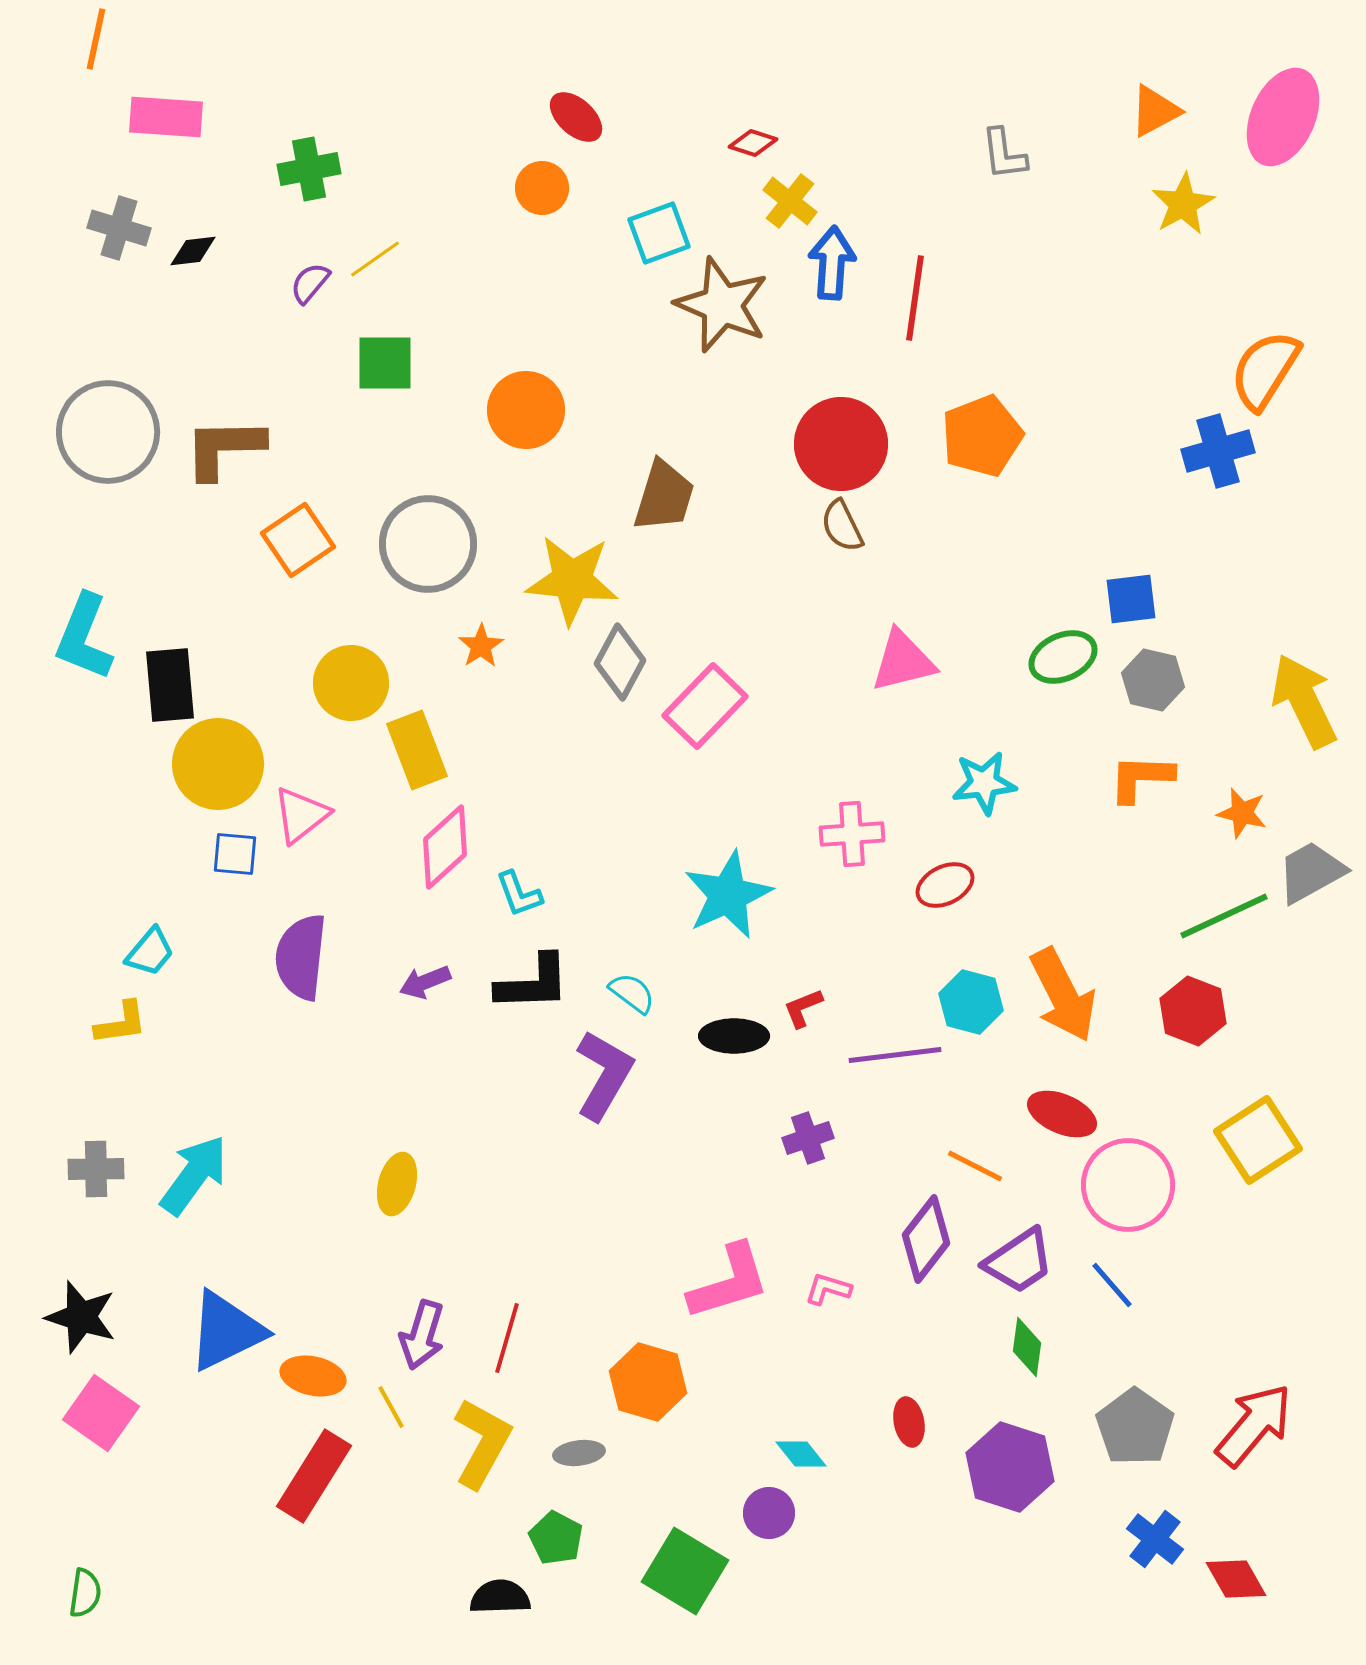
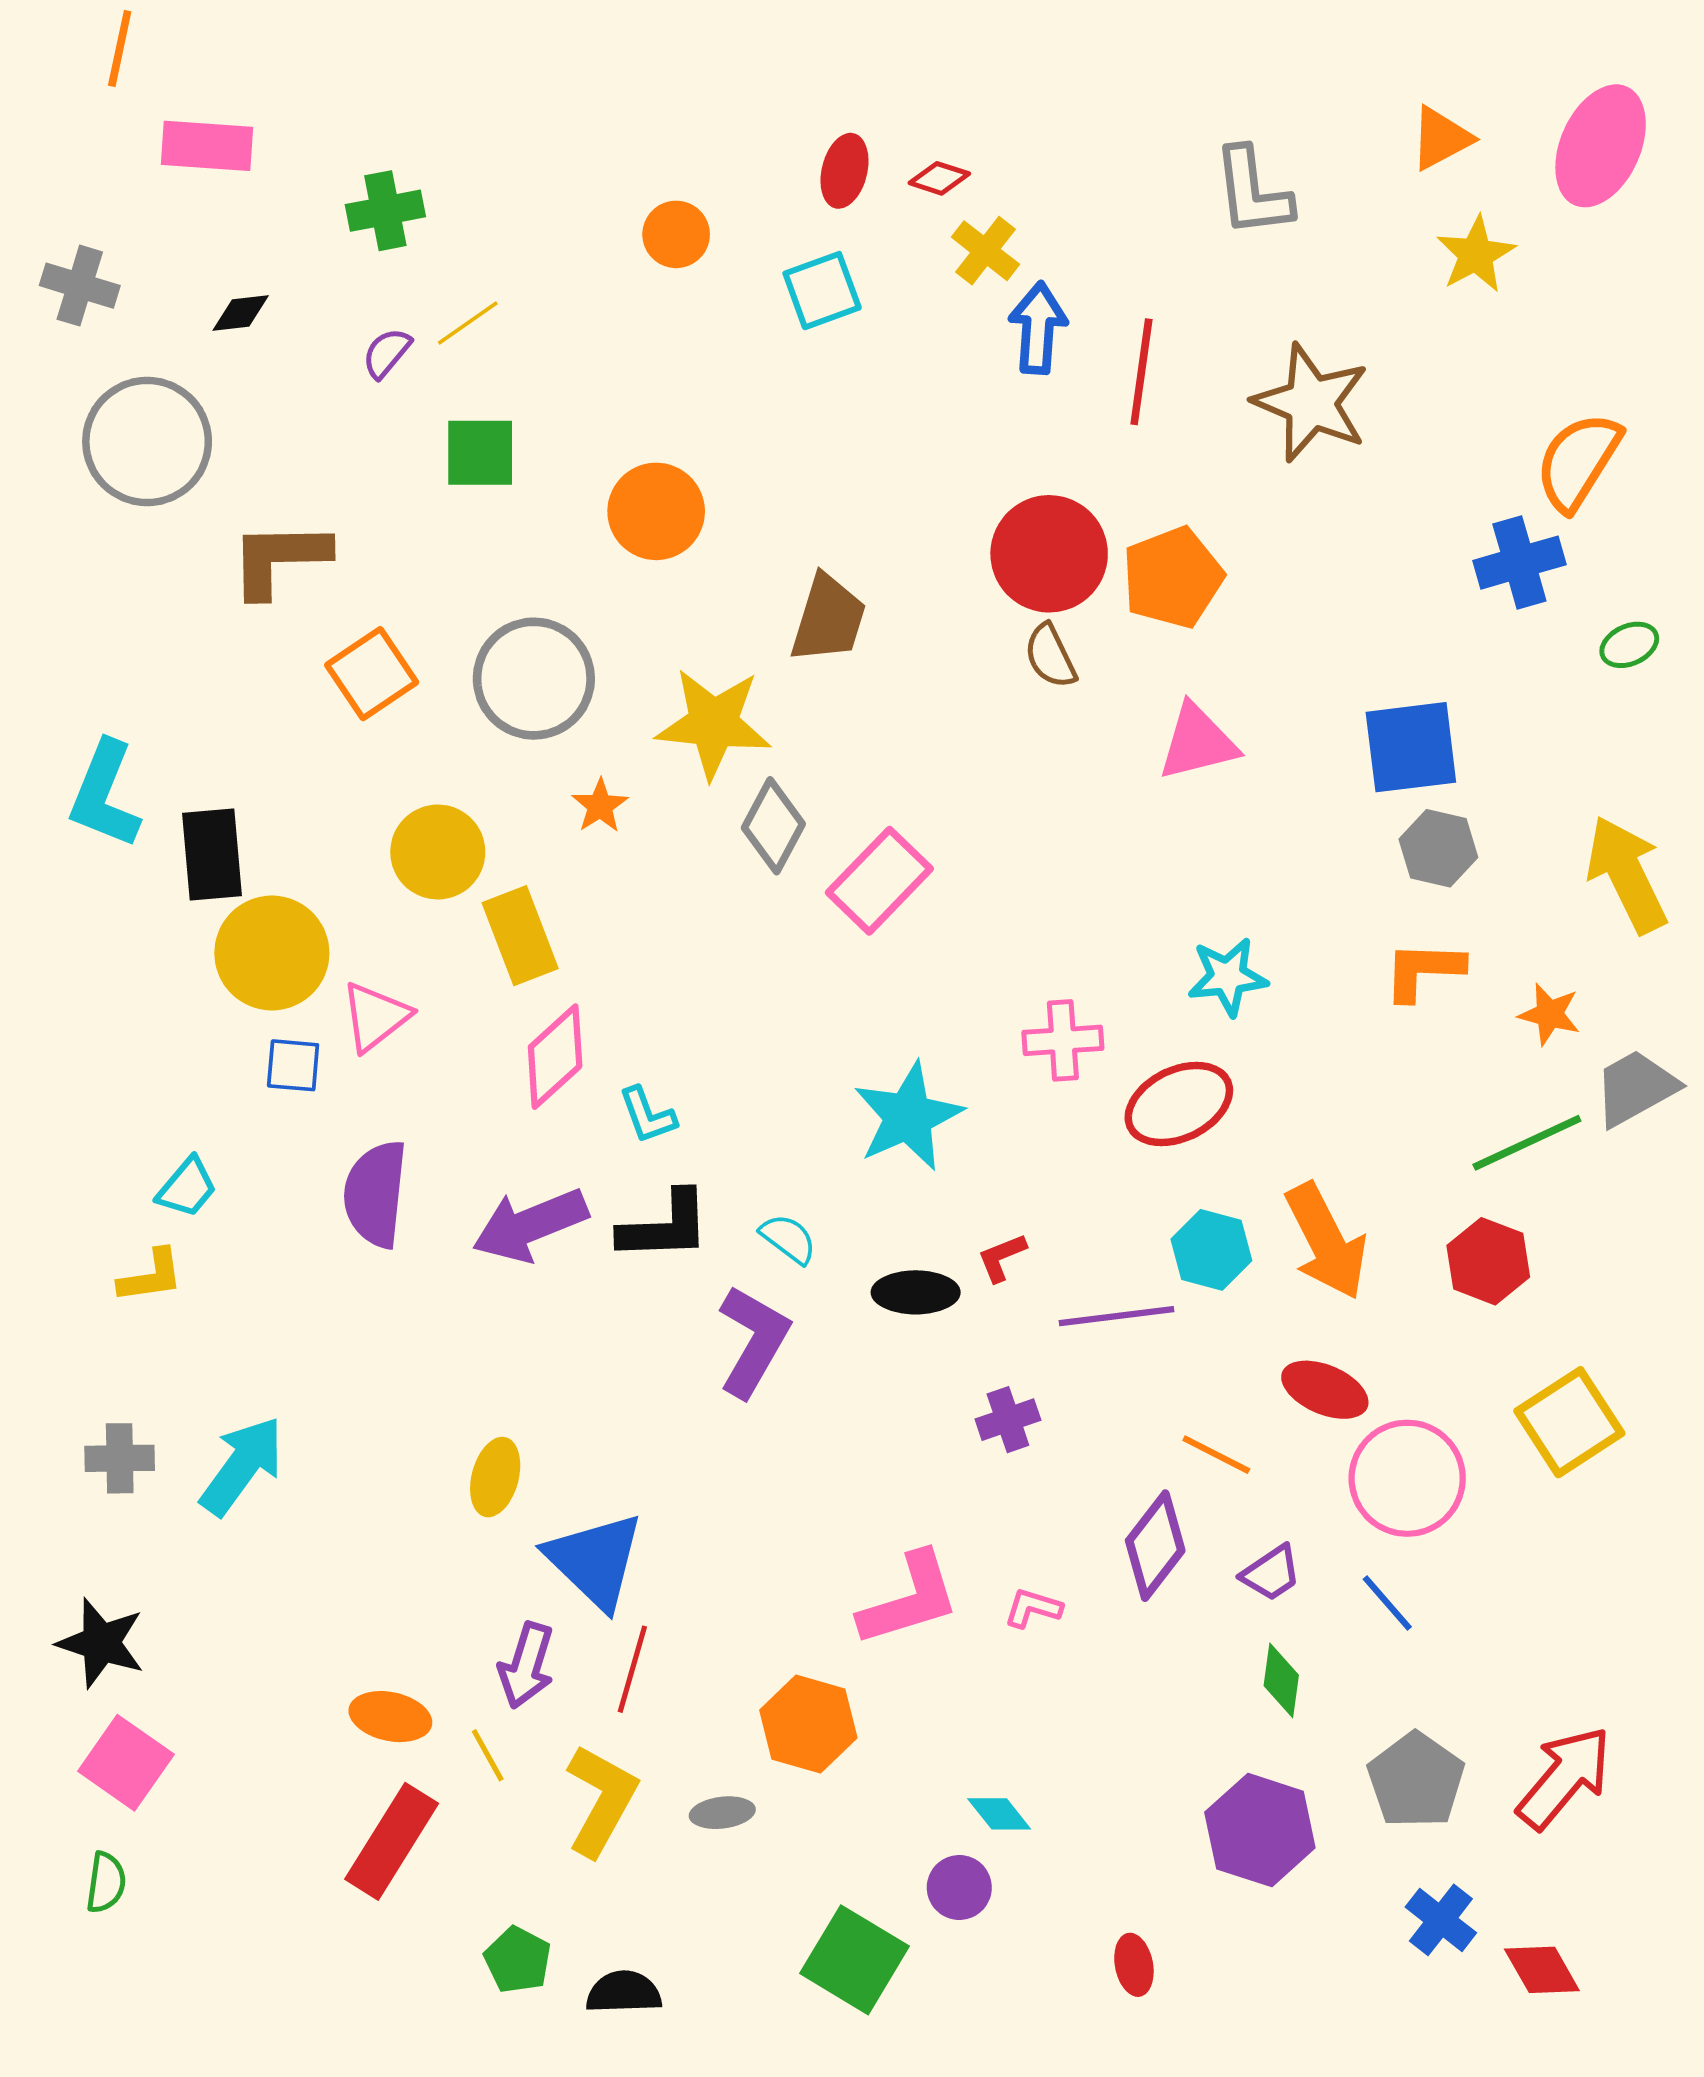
red ellipse: (576, 117) -> (845, 171), moved, turned 62
gray L-shape: (1004, 154) -> (1252, 192), size x1.4
gray cross: (119, 228) -> (80, 286), moved
brown star: (722, 305) -> (1311, 403), moved
gray circle: (108, 432) -> (147, 442), moved
orange pentagon: (982, 436) -> (1173, 578), moved
blue square: (1131, 599) -> (1411, 747), size x1.5
green ellipse: (1063, 657) -> (1629, 645), moved, size x0.7
pink triangle: (903, 661) -> (1198, 742), moved
red ellipse: (945, 885) -> (1179, 1104), size x1.5
purple arrow: (425, 982) -> (530, 1225), size x1.8
purple trapezoid: (1019, 1261) -> (1271, 1573), size x0.7
blue triangle: (226, 1331) -> (595, 1561), moved, turned -50
red ellipse: (909, 1422) -> (1134, 1965), moved
green pentagon: (556, 1538) -> (518, 1960), moved
green semicircle: (85, 1593) -> (106, 1883), moved

